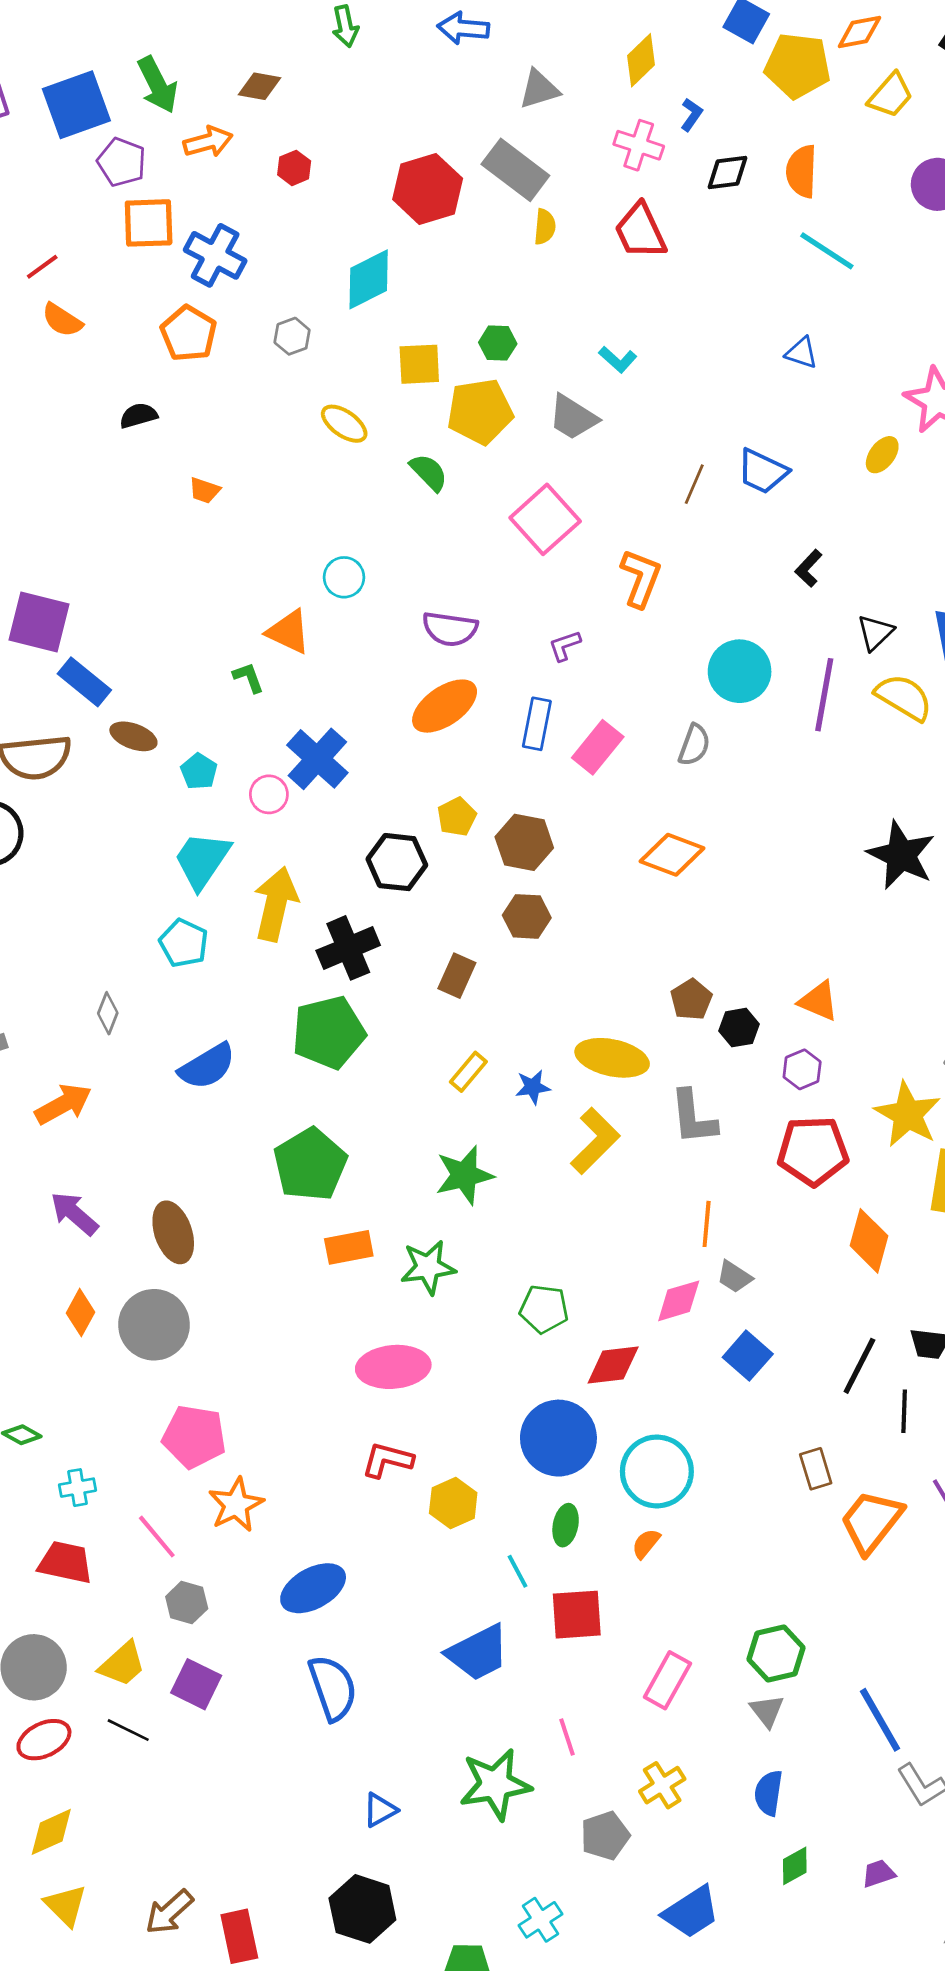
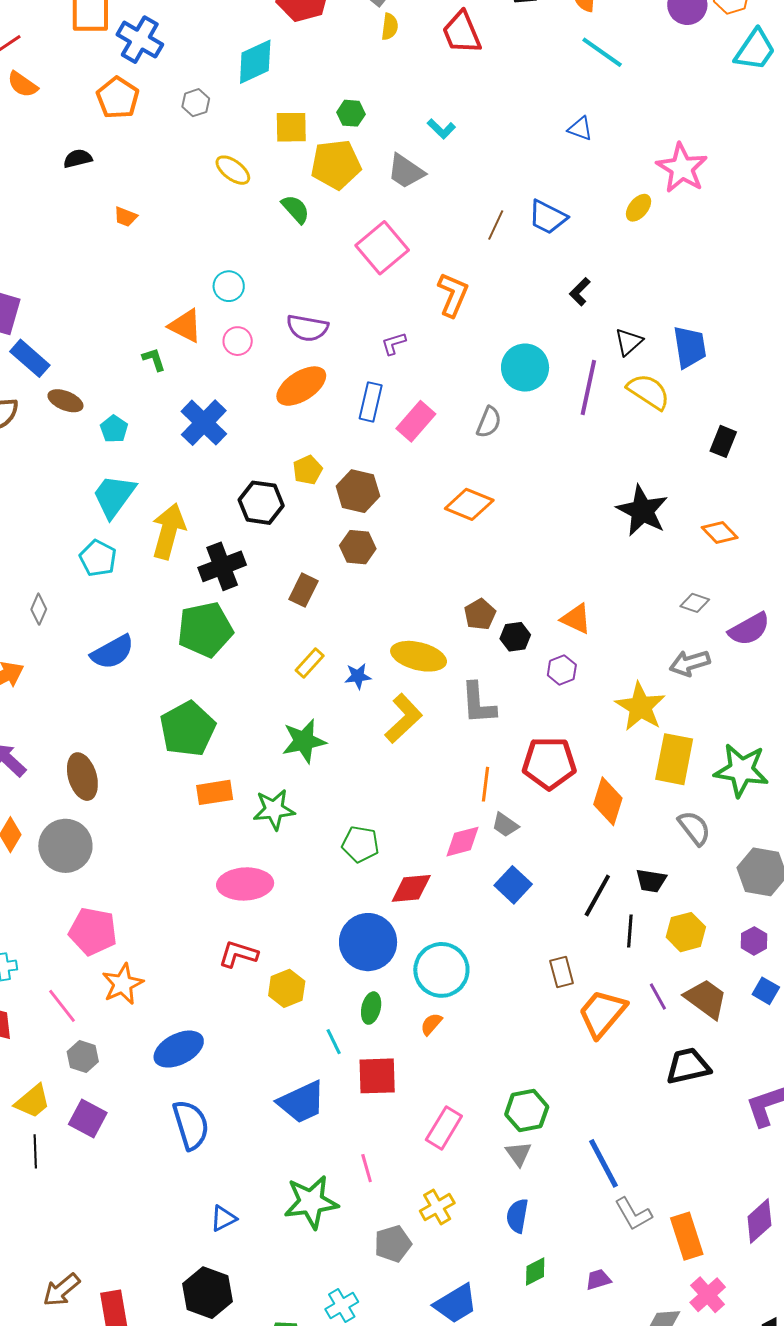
pink circle: (269, 794) -> (238, 341), moved
red pentagon: (813, 1151) -> (549, 763), moved
black line: (128, 1730) -> (35, 1151), turned 60

